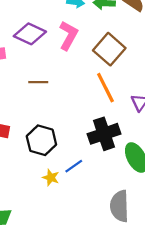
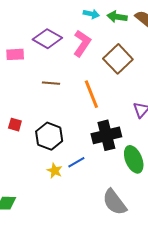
orange line: (105, 88) -> (91, 94), moved
gray semicircle: (119, 206) -> (115, 202), turned -40

